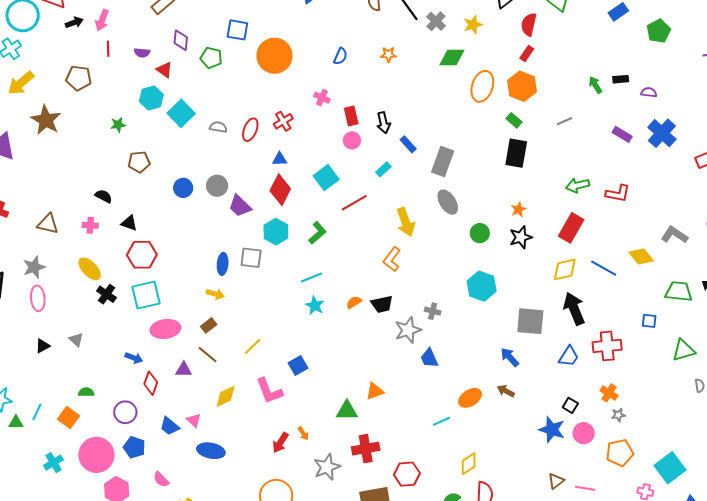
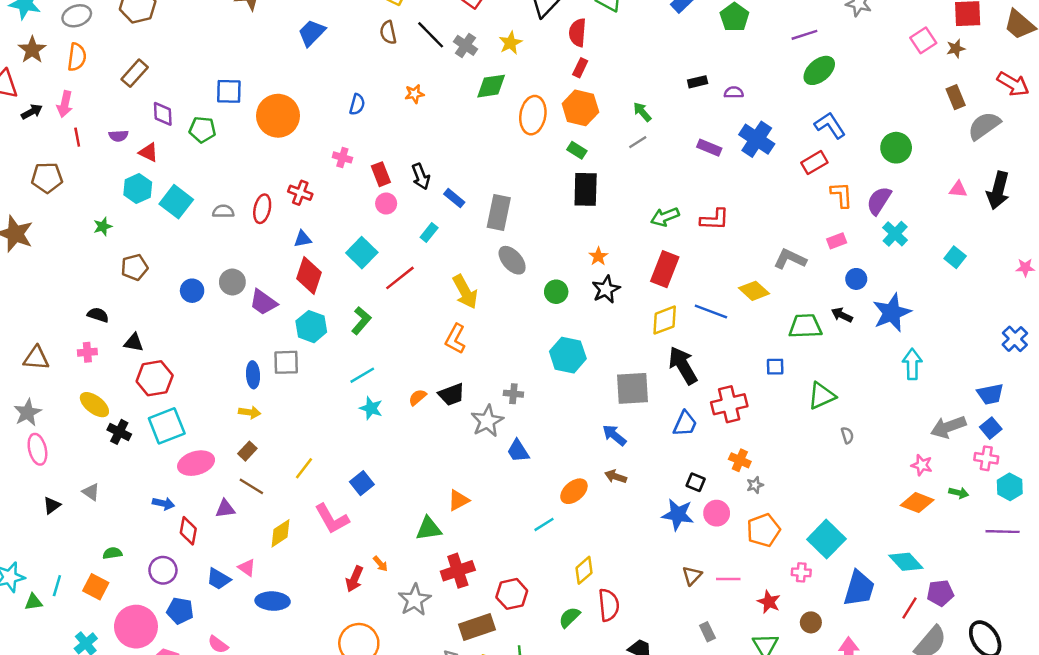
green arrow: (595, 85) -> (642, 112), moved
red cross: (283, 121) -> (300, 193), turned -30

